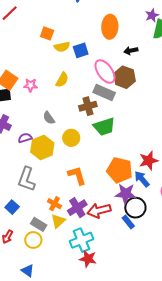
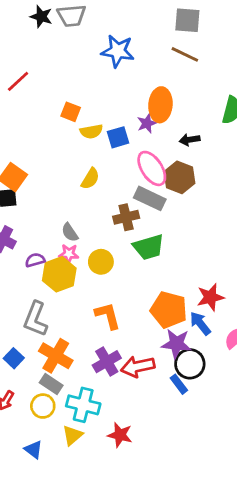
purple star: (152, 15) -> (147, 123), moved
pink star: (31, 85) -> (69, 254), moved
orange cross: (55, 204) -> (56, 356), moved, size x1.6
yellow triangle: (58, 221) -> (73, 435), moved
cyan cross: (81, 240) -> (83, 405), moved, turned 35

